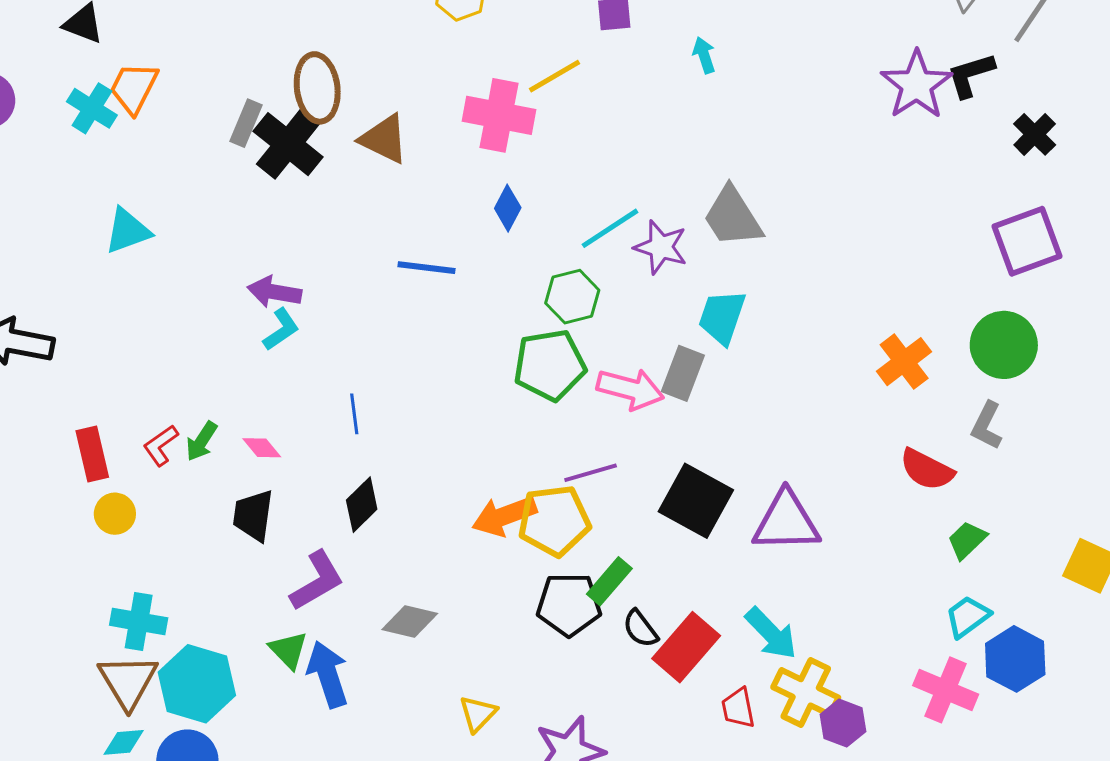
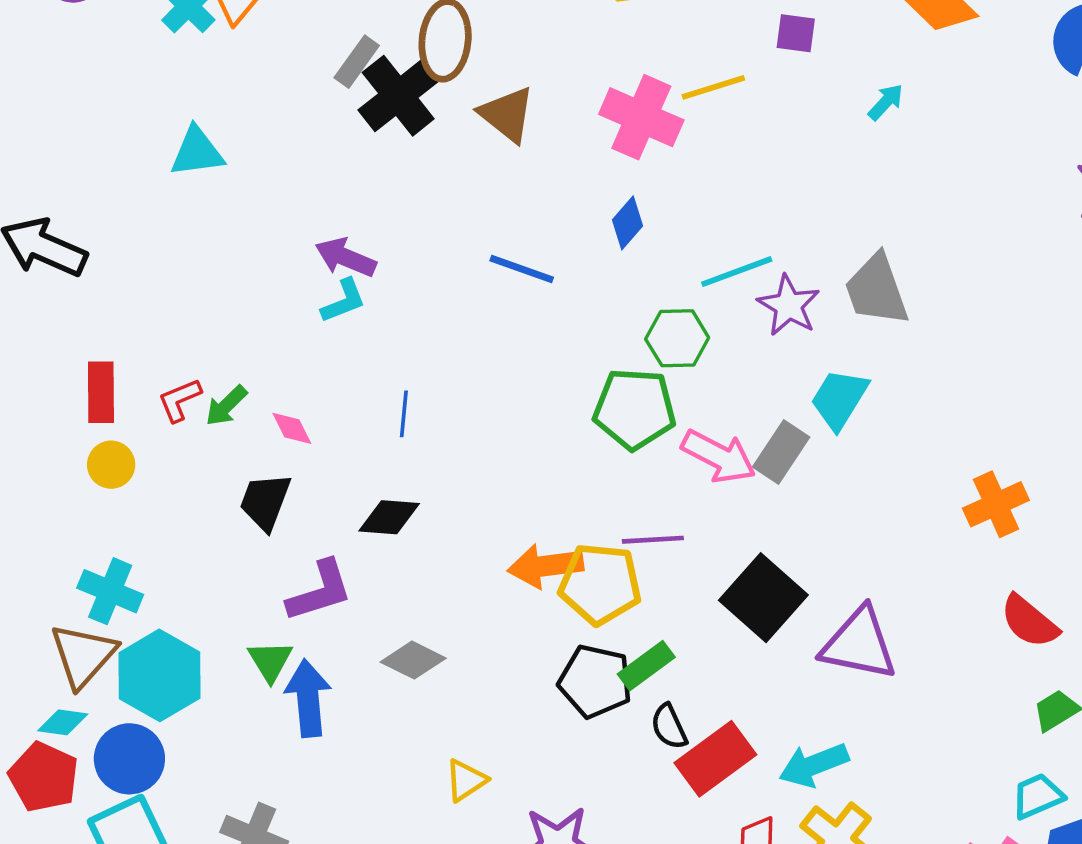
cyan arrow: (704, 55) -> (886, 102), turned 48
orange cross: (904, 362) -> (996, 504), moved
black diamond: (362, 505) -> (389, 517), turned 36
cyan arrow: (771, 633) -> (814, 765), turned 100

